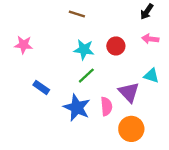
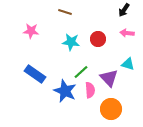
pink star: (23, 45) -> (31, 31), moved
green line: (86, 76) -> (81, 72), moved
blue rectangle: (41, 87) -> (35, 74), size x1.5

